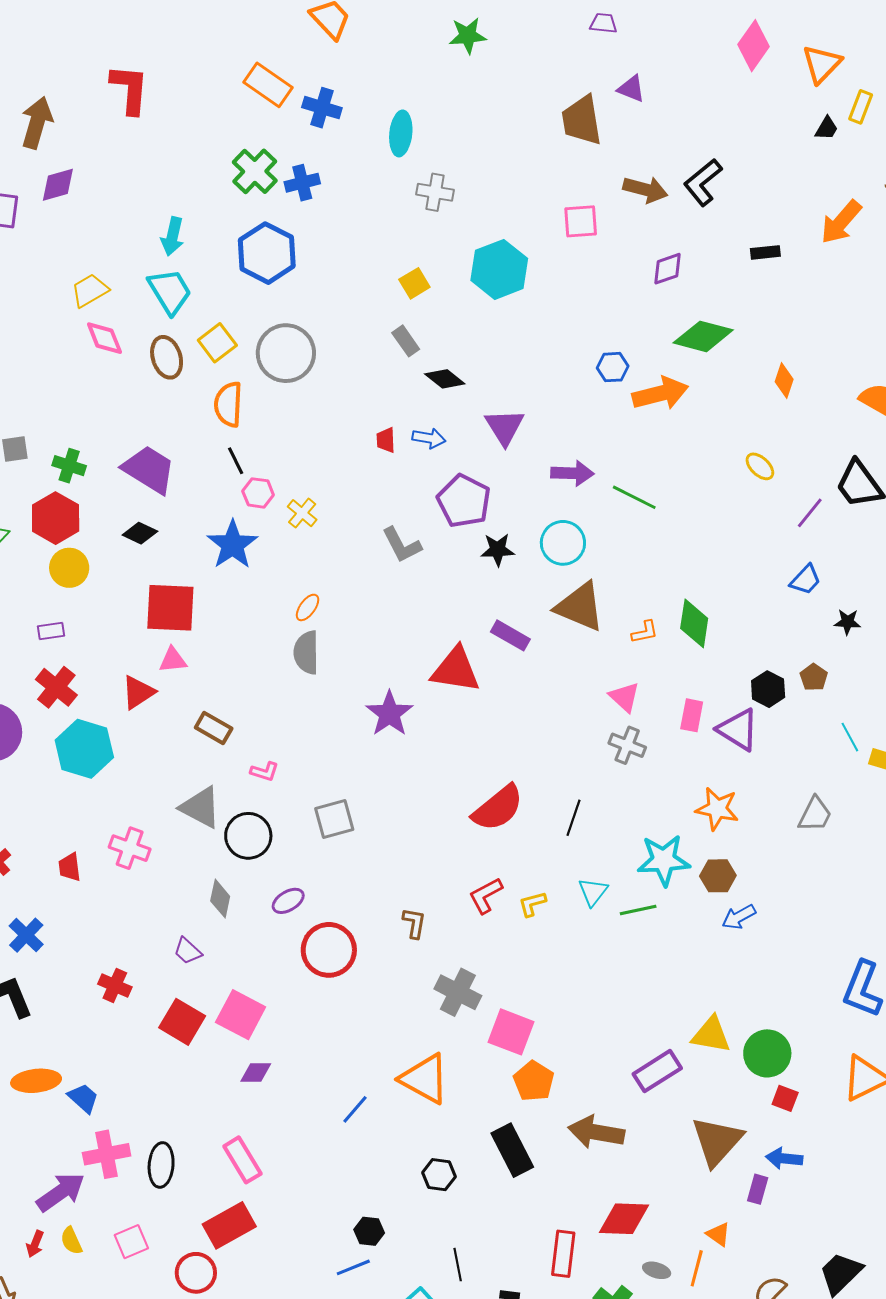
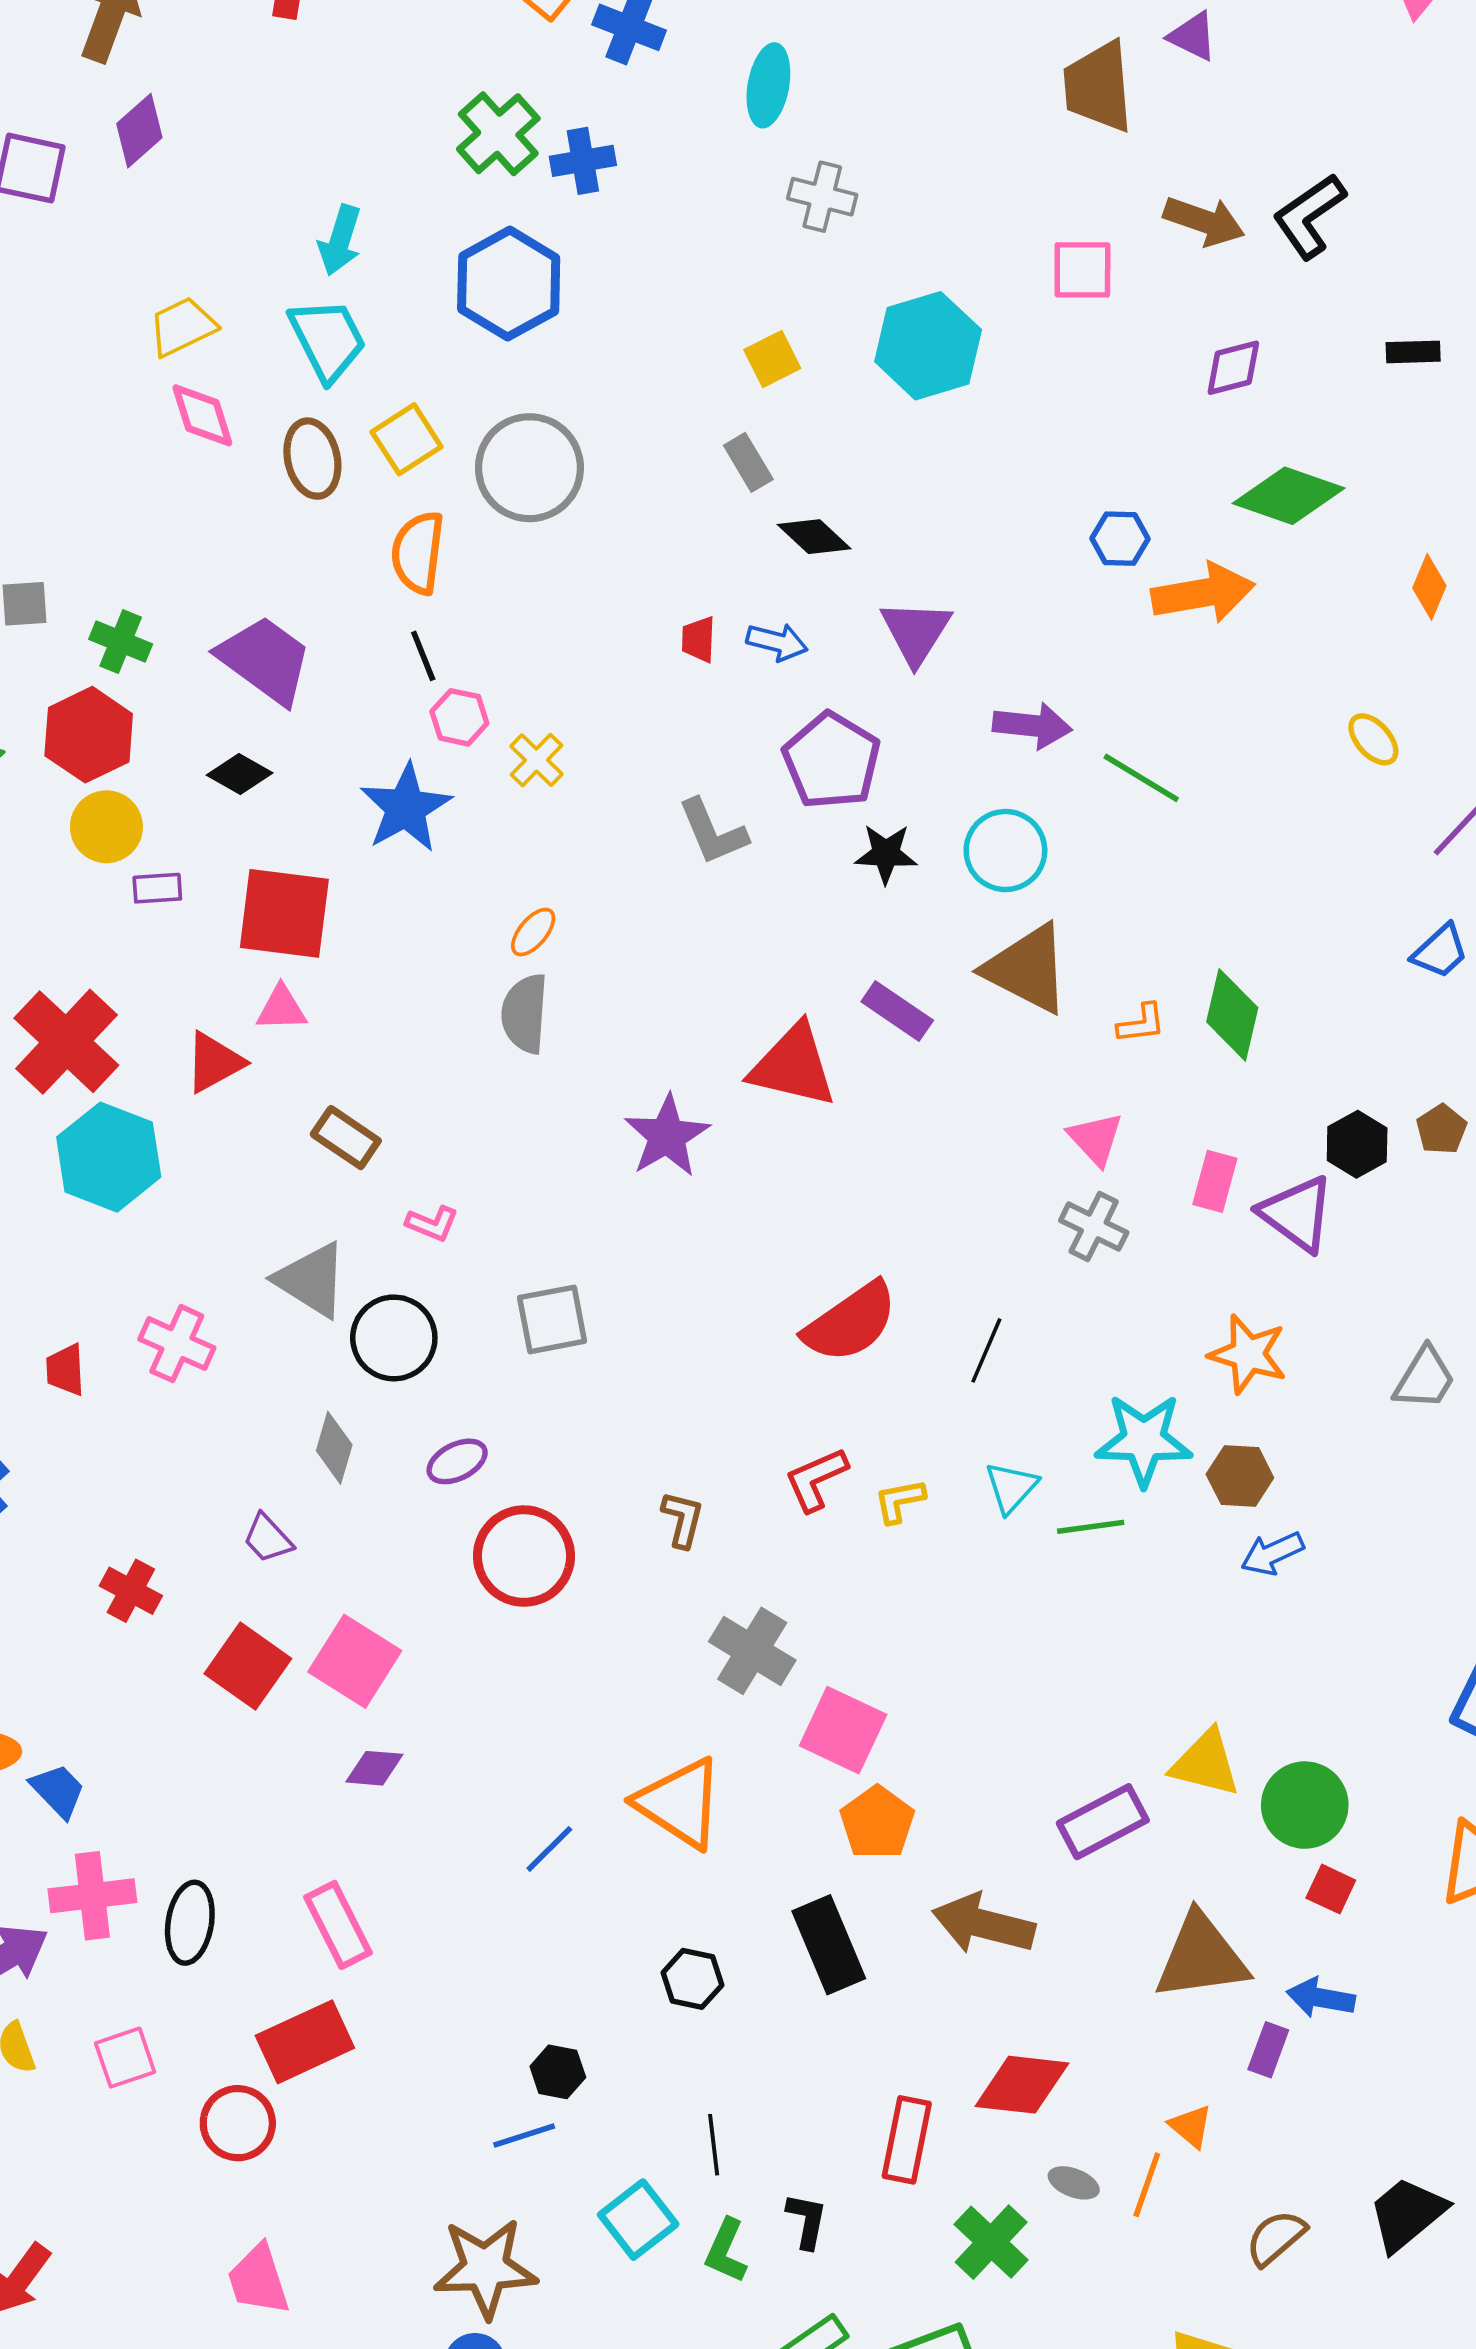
purple diamond: (58, 185) -> (139, 131), turned -30
purple rectangle: (51, 631) -> (157, 888), moved
red cross: (56, 687) -> (66, 1042), size x1.4
brown triangle: (717, 1141) -> (1201, 1957), turned 36

